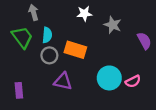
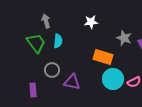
gray star: (113, 25) -> (124, 38), moved
orange rectangle: (75, 50) -> (103, 57), moved
gray circle: (49, 55) -> (52, 70), moved

